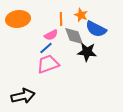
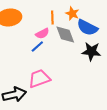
black star: (87, 52) -> (91, 52), moved
pink trapezoid: (48, 64) -> (39, 78), moved

